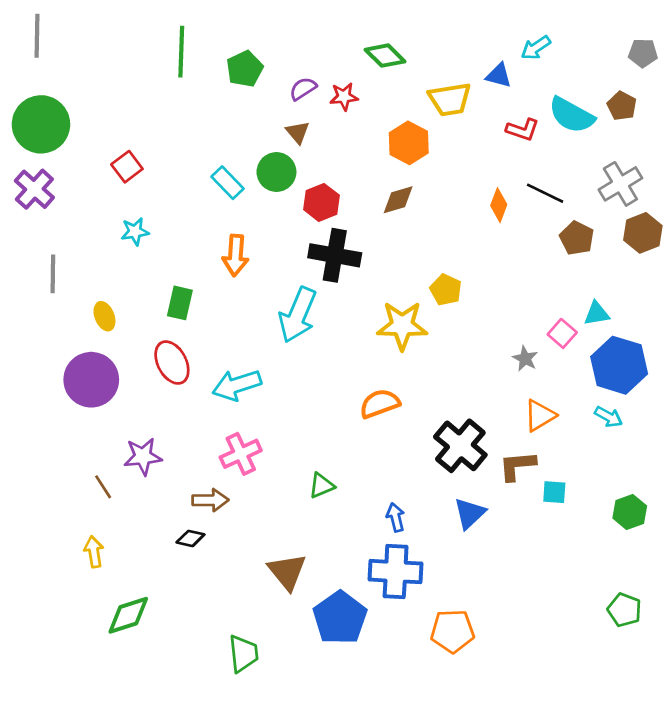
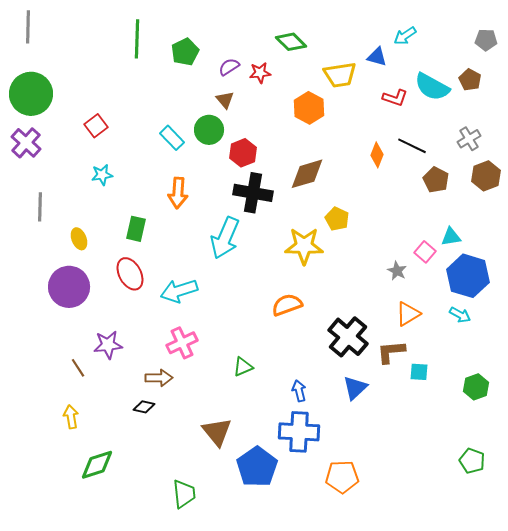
gray cross: (620, 184) -> (469, 139), size x0.7
brown diamond: (398, 200) -> (307, 174), moved, size x1.4

